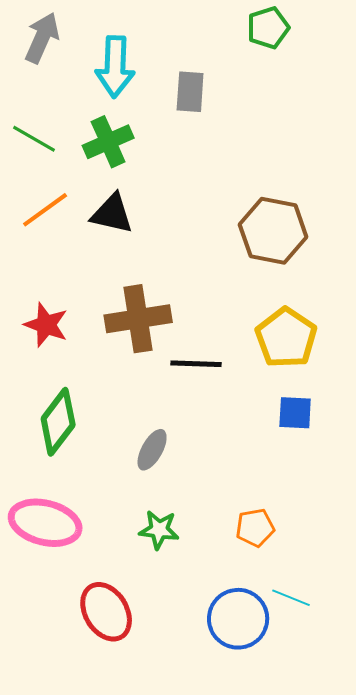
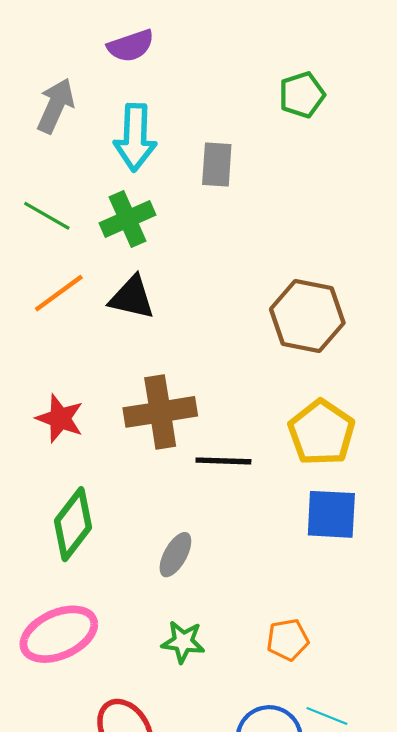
blue square: (295, 413) -> (331, 514), size x1.4
pink ellipse: (45, 523) -> (59, 634), turned -38

